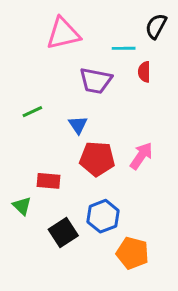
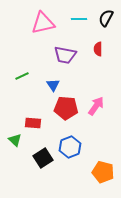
cyan line: (124, 48) -> (79, 19), moved
orange pentagon: (132, 253) -> (103, 172), moved

